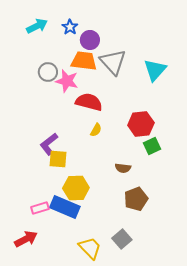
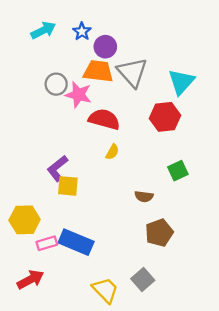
red hexagon: (141, 124) -> (165, 117), moved
yellow hexagon: (76, 188) -> (25, 220), moved

